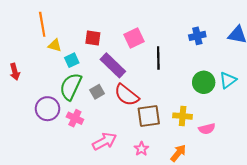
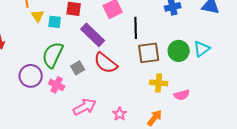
yellow triangle: (55, 45) -> (38, 16), turned 40
cyan square: (72, 60) -> (55, 22), moved, turned 32
gray square: (97, 92) -> (78, 68), moved
brown square: (149, 116) -> (149, 53), moved

